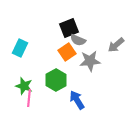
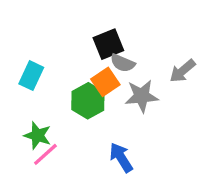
green hexagon: (56, 80) -> (88, 101), moved
pink line: (29, 98) -> (45, 154), turned 42

